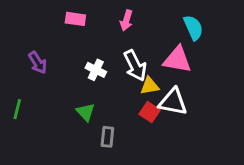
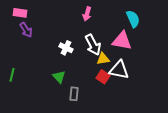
pink rectangle: (75, 19) -> (20, 13), moved
purple arrow: (38, 63) -> (26, 30), moved

